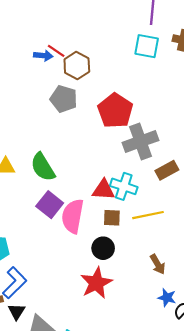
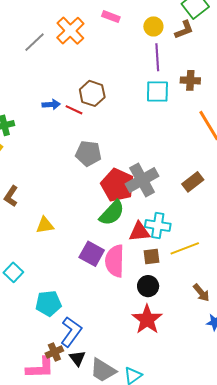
blue arrow: (43, 56) -> (51, 105), moved
brown hexagon: (77, 66) -> (92, 93), moved
red pentagon: (115, 111) -> (118, 185), moved
gray cross: (141, 141) -> (142, 180), moved
green semicircle: (43, 167) -> (112, 213), moved, turned -96
brown rectangle: (167, 170) -> (193, 182), moved

